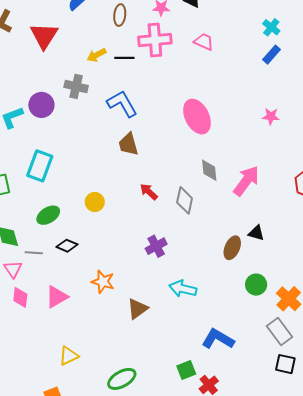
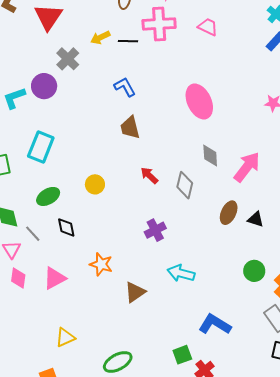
gray cross: (76, 86) -> (68, 59), moved, turned 30
blue L-shape: (122, 104) -> (125, 87), size x0.7
black diamond: (67, 246) -> (66, 227), turned 55
brown ellipse: (232, 248) -> (229, 213), moved
gray line: (34, 253) -> (33, 234), turned 42

